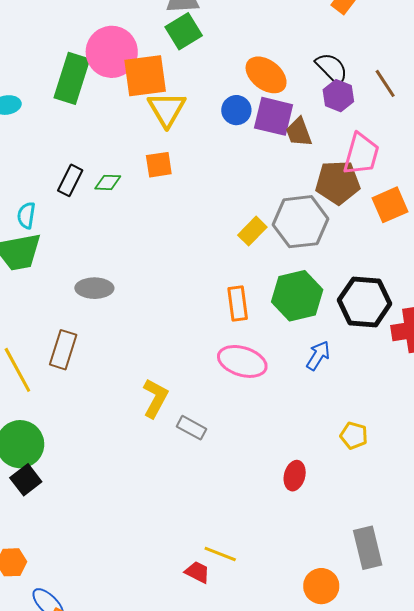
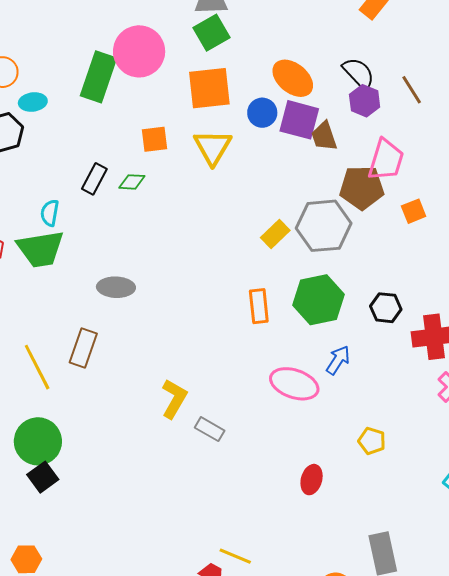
orange square: (145, 76) -> (209, 88), moved
yellow triangle: (167, 109) -> (213, 147), moved
orange square: (159, 165) -> (154, 139), moved
orange square: (390, 205) -> (414, 211), size x0.7
black hexagon: (365, 302) -> (386, 308), size x0.6
pink ellipse: (242, 361) -> (294, 384), moved

